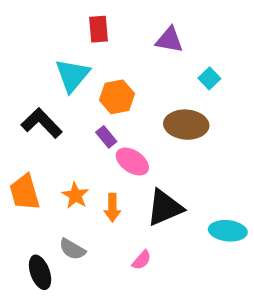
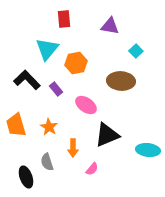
purple rectangle: (106, 137) -> (56, 89), moved
orange arrow: (112, 208) -> (73, 148), moved
gray semicircle: (72, 249) -> (47, 162), turned 42

